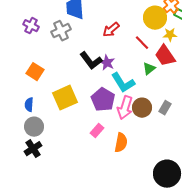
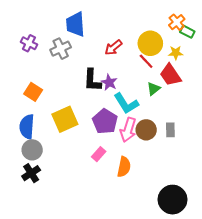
yellow circle: (155, 18) -> (150, 43), moved
black L-shape: (91, 61) -> (92, 80), turned 40
blue semicircle: (29, 105) -> (27, 127), size x1.6
gray rectangle: (165, 108) -> (170, 130), turned -32

